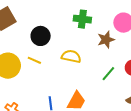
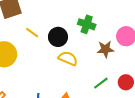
black circle: (41, 36) -> (58, 37), moved
yellow line: (34, 60) -> (32, 33), moved

